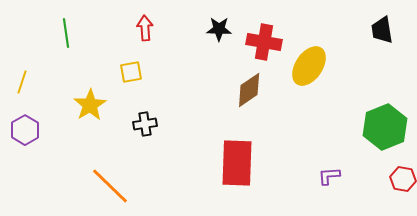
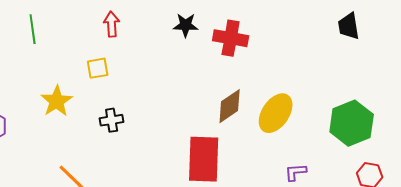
yellow ellipse: (309, 66) -> (276, 113), moved
brown diamond: (249, 90) -> (230, 106), moved

